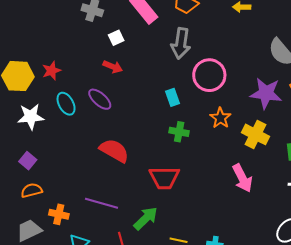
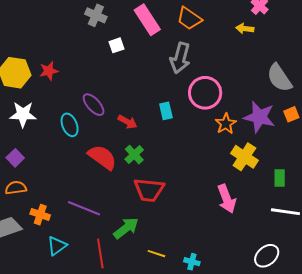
red arrow: (113, 67) -> (127, 122), moved
cyan ellipse: (66, 104) -> (70, 125), moved
orange star: (220, 118) -> (226, 124), moved
green cross: (179, 132) -> (134, 155), moved, turned 30

